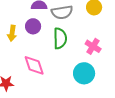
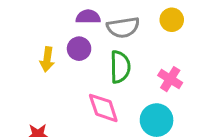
pink diamond: (34, 65) -> (103, 108), moved

